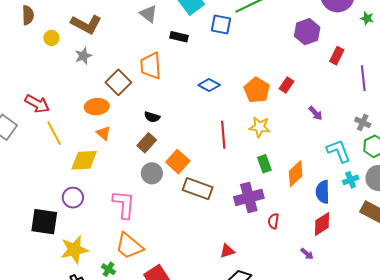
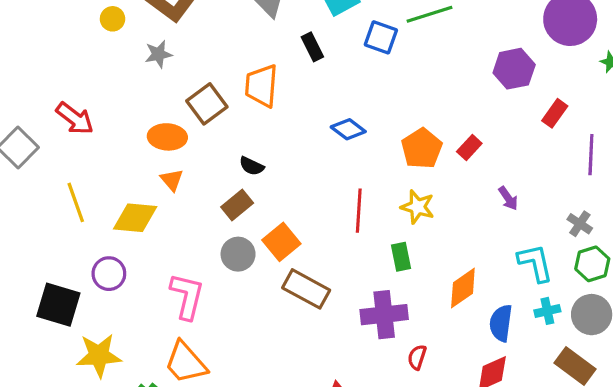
black rectangle: (179, 37) -> (312, 47), turned 42
yellow line: (54, 133) -> (76, 202), moved
green rectangle: (264, 164) -> (401, 257), moved

